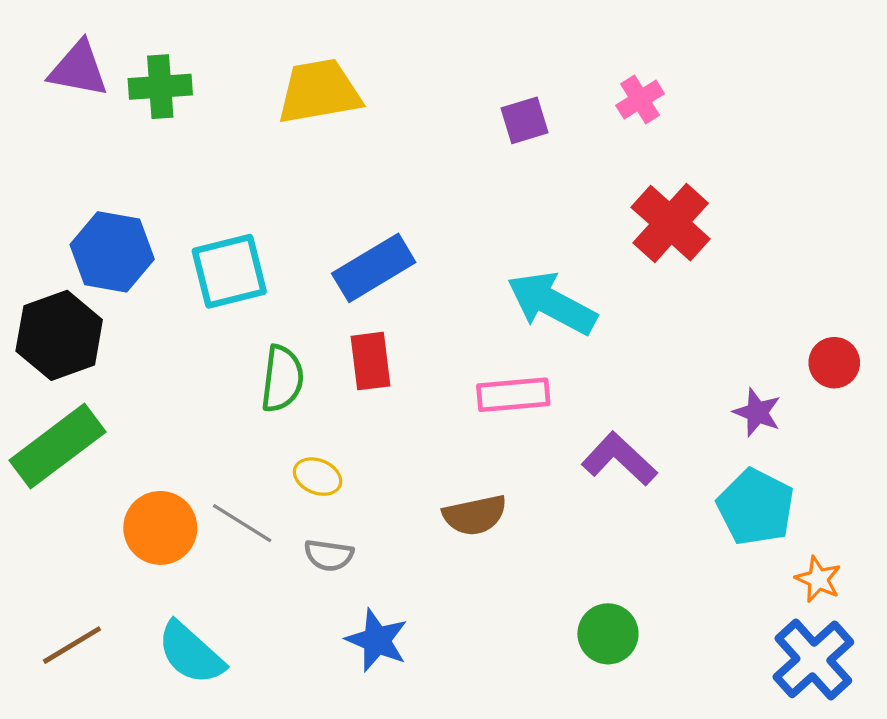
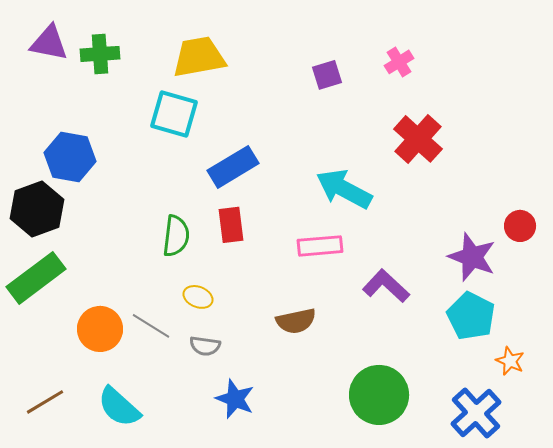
cyan square: (229, 271) -> (174, 114), moved, turned 30
purple star: (757, 412) -> (472, 257), size x1.6
green circle: (608, 634) -> (379, 395), size x1.6
blue cross: (813, 659) -> (476, 413), moved

